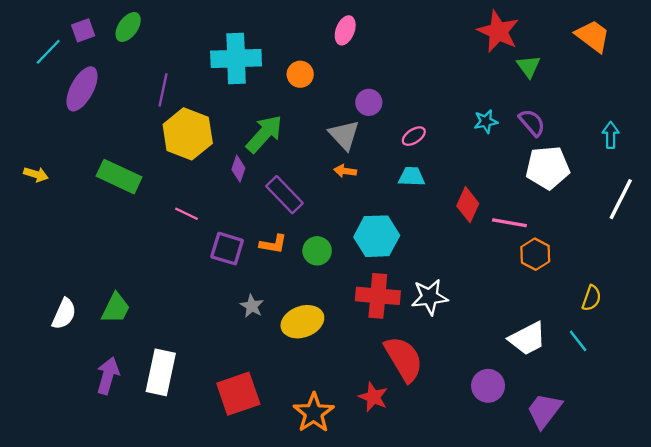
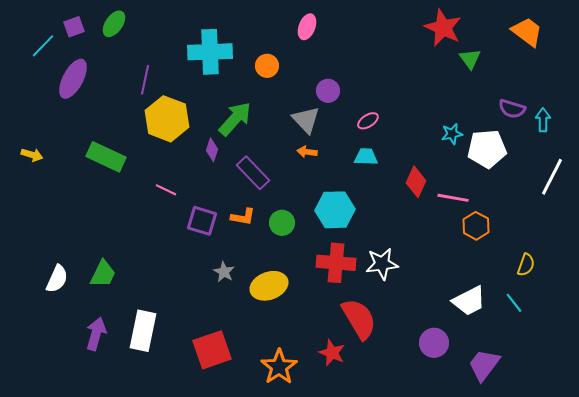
cyan star: (486, 121) -> (452, 134), moved
purple semicircle: (532, 123) -> (512, 109), moved, turned 148

